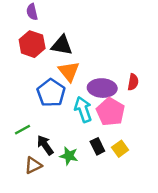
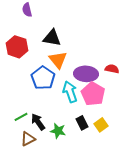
red hexagon: (32, 44) -> (17, 47), moved
red semicircle: (133, 82) -> (112, 69), turned -88
green line: (23, 130) -> (21, 117), moved

